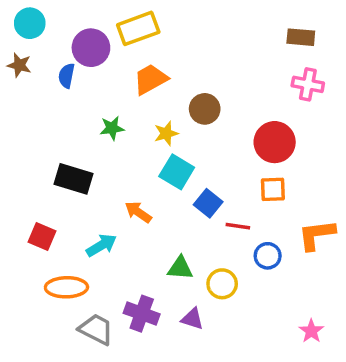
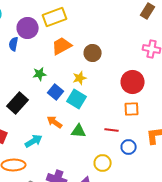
brown rectangle: (301, 37) -> (148, 11), moved, turned -63
brown circle: (205, 109) -> (93, 53), moved
yellow star: (166, 133) -> (80, 78), moved
black rectangle: (73, 179) -> (18, 103), turned -65
blue square: (208, 203) -> (56, 92), moved
green triangle: (180, 268) -> (79, 131), moved

